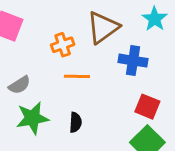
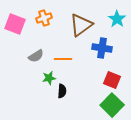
orange cross: (63, 45) -> (44, 18), moved
gray semicircle: (19, 85) -> (36, 56), moved
green star: (32, 118) -> (49, 78), moved, size x0.6

